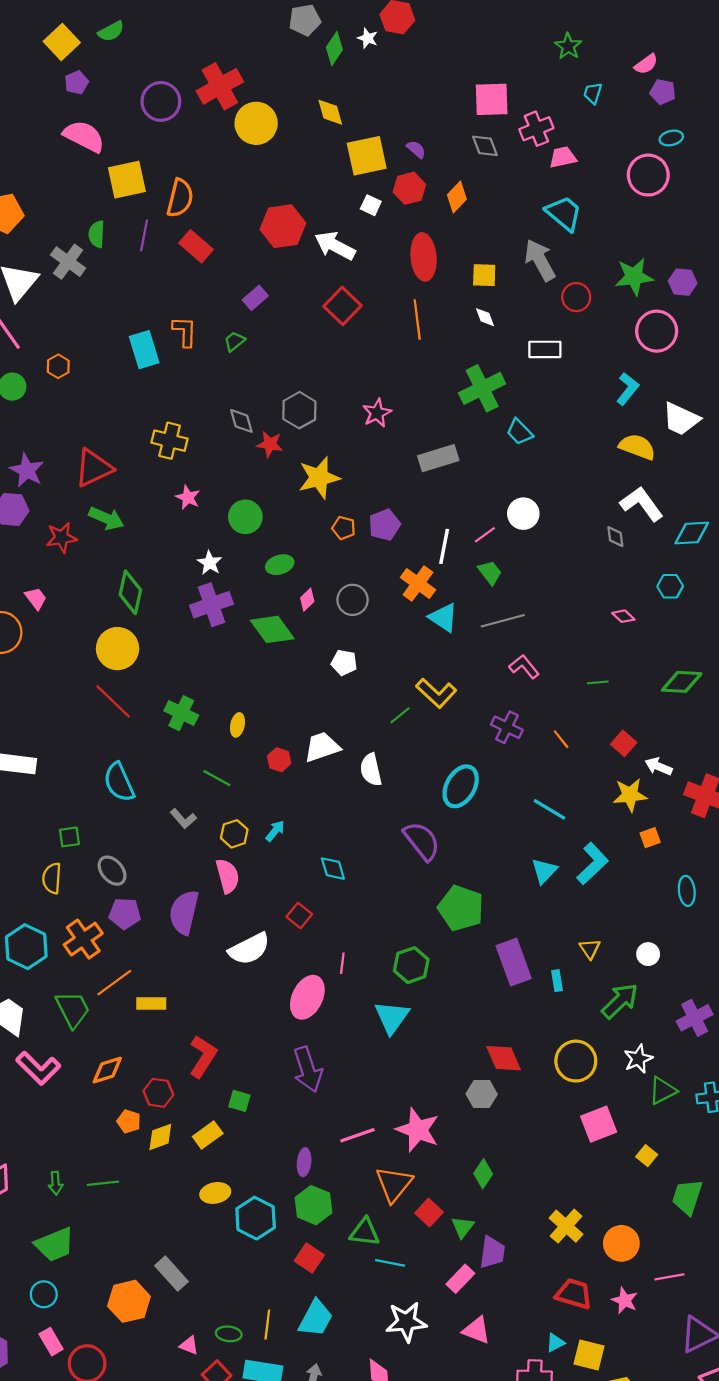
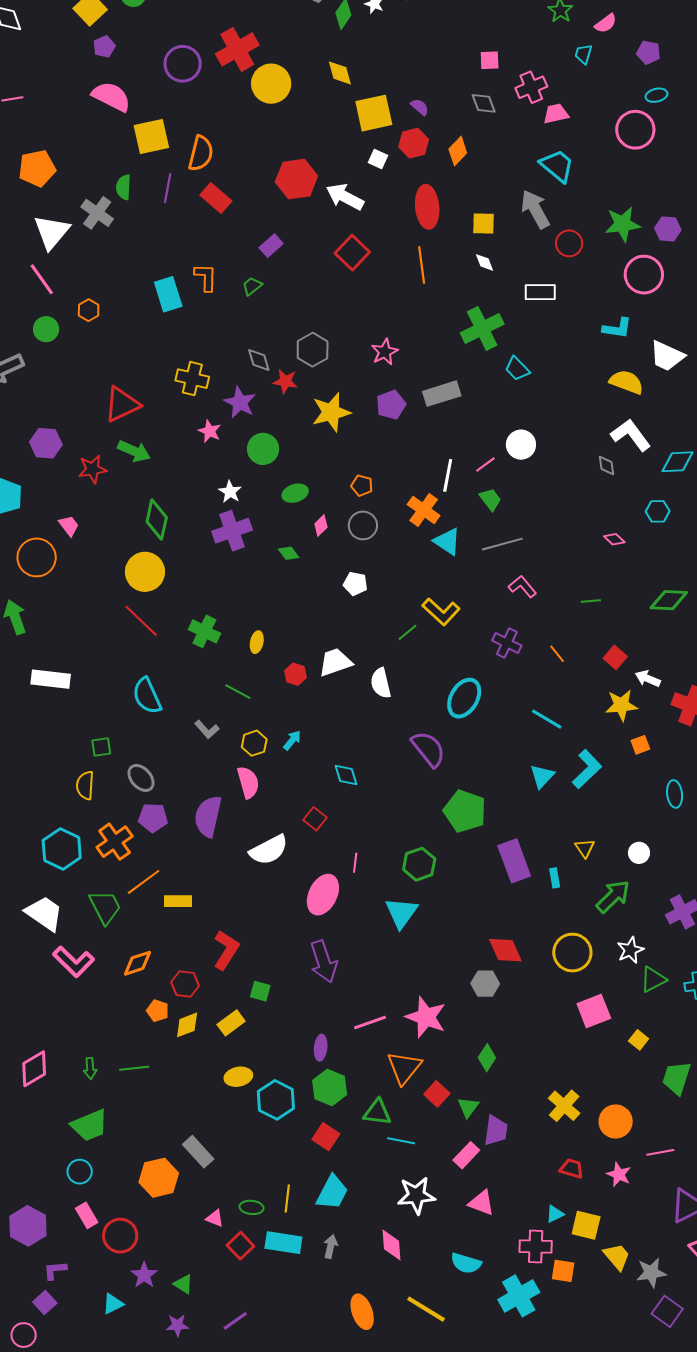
pink semicircle: (646, 64) -> (606, 23), moved
pink square: (492, 99) -> (490, 60), size x0.6
cyan L-shape: (628, 389) -> (617, 328), turned 60
purple star: (27, 470) -> (240, 402), moved
purple pentagon: (385, 525) -> (391, 405), moved
orange pentagon: (344, 528) -> (362, 486), moved
green diamond: (272, 629) -> (289, 553), size x0.5
red trapezoid: (574, 1294) -> (572, 1169), size x0.7

